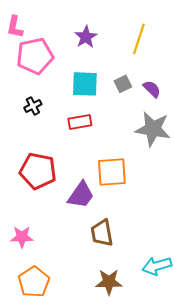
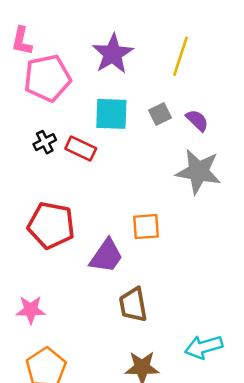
purple star: (86, 37) -> (113, 54), size x1.4
red rectangle: (80, 122) -> (81, 148), moved, turned 35
orange square: (112, 172) -> (146, 227), size x0.7

